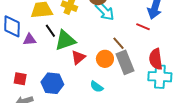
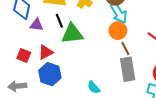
red triangle: (78, 57) -> (46, 52), moved
orange circle: (105, 59) -> (118, 31), moved
red square: (20, 79) -> (24, 55), moved

